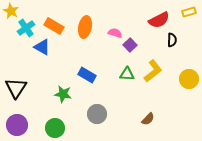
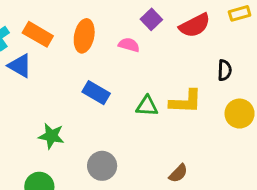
black semicircle: (172, 40) -> (225, 70), moved
purple square: (130, 45) -> (151, 19), moved
yellow L-shape: (153, 71) -> (186, 102), turned 40
blue rectangle: (87, 75) -> (96, 93), moved

